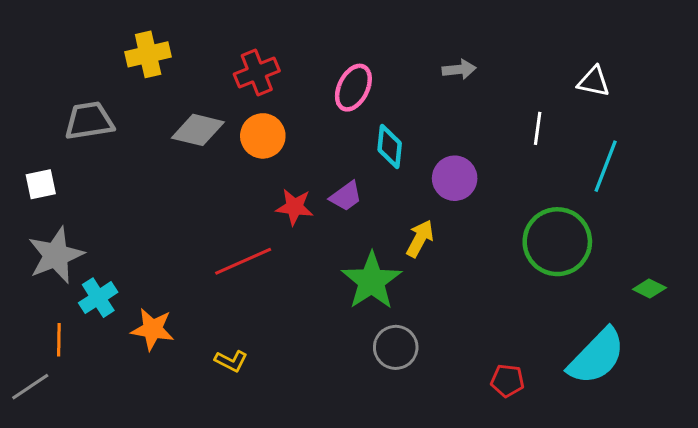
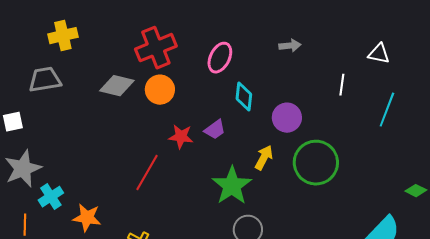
yellow cross: (148, 54) -> (63, 36), moved
red cross: (257, 72) -> (156, 48), size x1.4
green circle: (557, 242) -> (316, 163), moved
red line: (243, 261) -> (147, 173), turned -36

